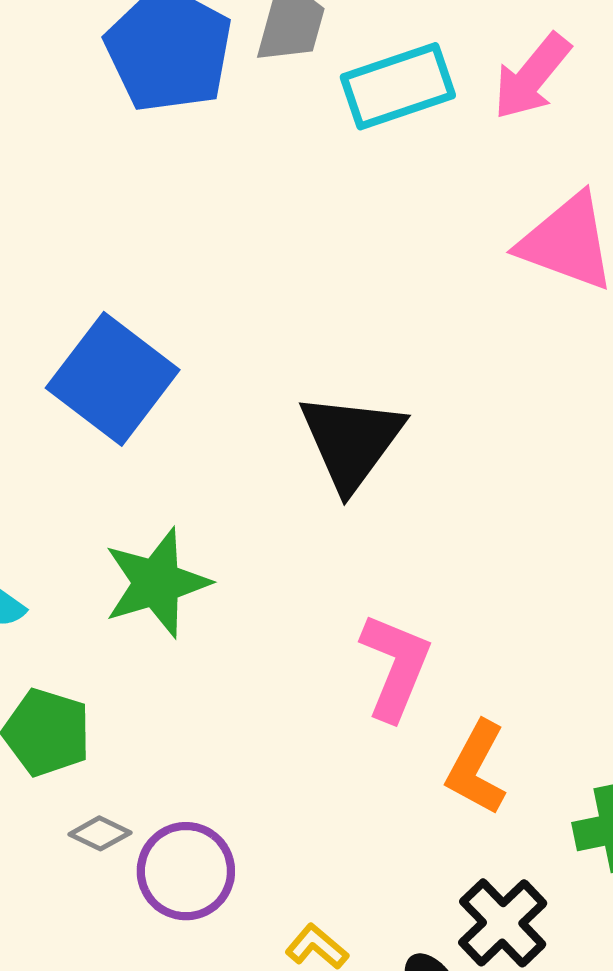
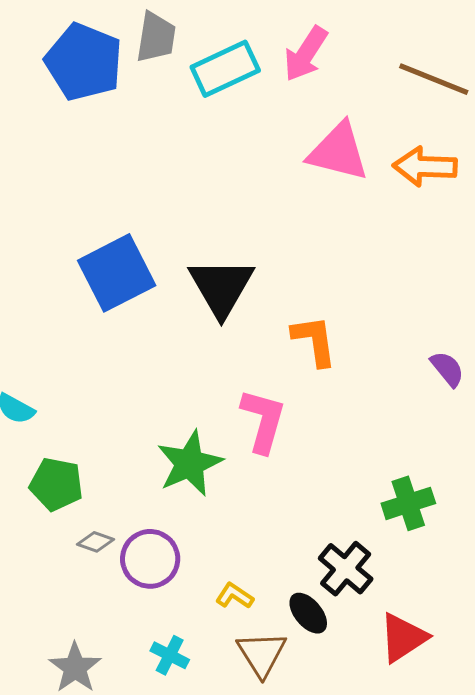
blue square: (113, 379) -> (117, 273), moved, turned 32
green star: (157, 583) -> (190, 463), moved
orange L-shape: (477, 768) -> (314, 341), moved, turned 150

